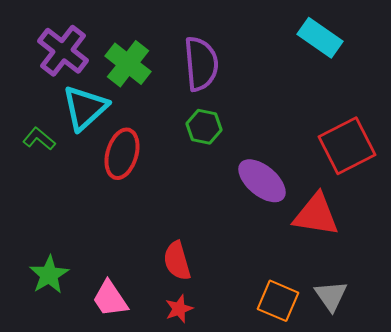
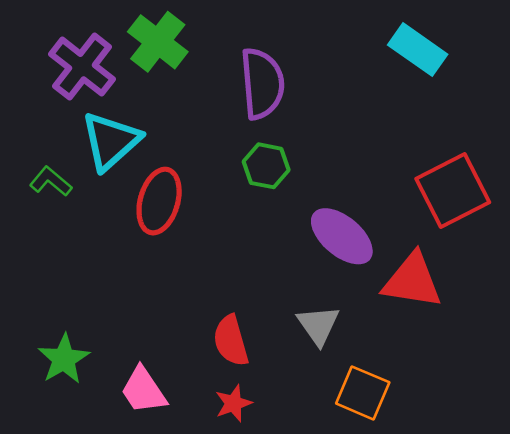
green cross: (128, 64) -> (158, 42), moved
gray triangle: (331, 296) -> (318, 325), moved

